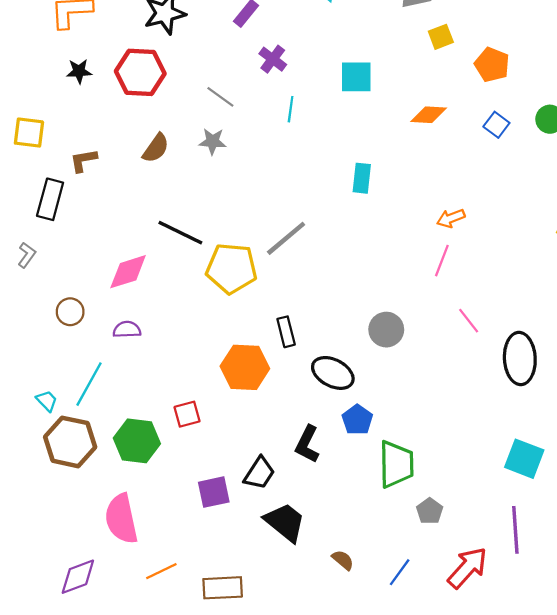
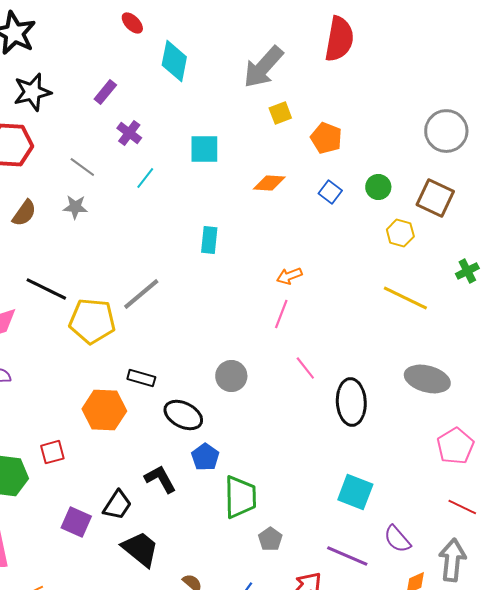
cyan line: (291, 109) -> (145, 178), turned 30
black rectangle: (286, 332) -> (141, 378), turned -60
black L-shape: (307, 444) -> (160, 479), turned 124
purple square: (214, 492) -> (76, 522), turned 36
purple line: (515, 530) -> (347, 556), turned -63

